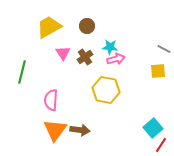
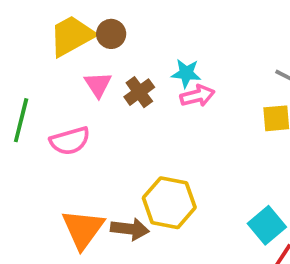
brown circle: (87, 26) -> (111, 34), moved
yellow hexagon: (106, 90) -> (169, 203), moved
pink semicircle: (51, 100) -> (70, 141), moved, turned -110

